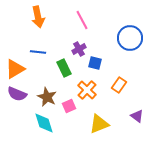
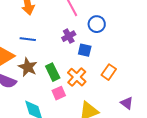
blue circle: (130, 38) -> (97, 24), moved, size x0.7
green rectangle: (64, 68) -> (53, 72), moved
brown star: (47, 97) -> (28, 67), moved

